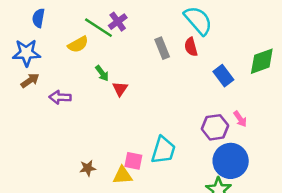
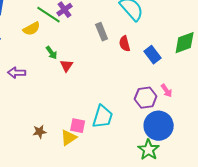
red semicircle: (191, 47) -> (125, 44), moved
yellow triangle: (122, 175) -> (69, 138), turned -30

